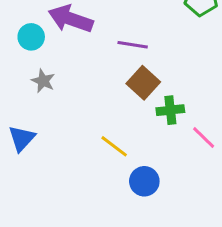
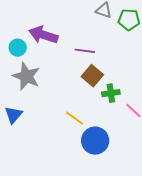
gray star: (43, 81) -> (26, 76), size x1.8
blue circle: (144, 181) -> (95, 141), size x1.4

